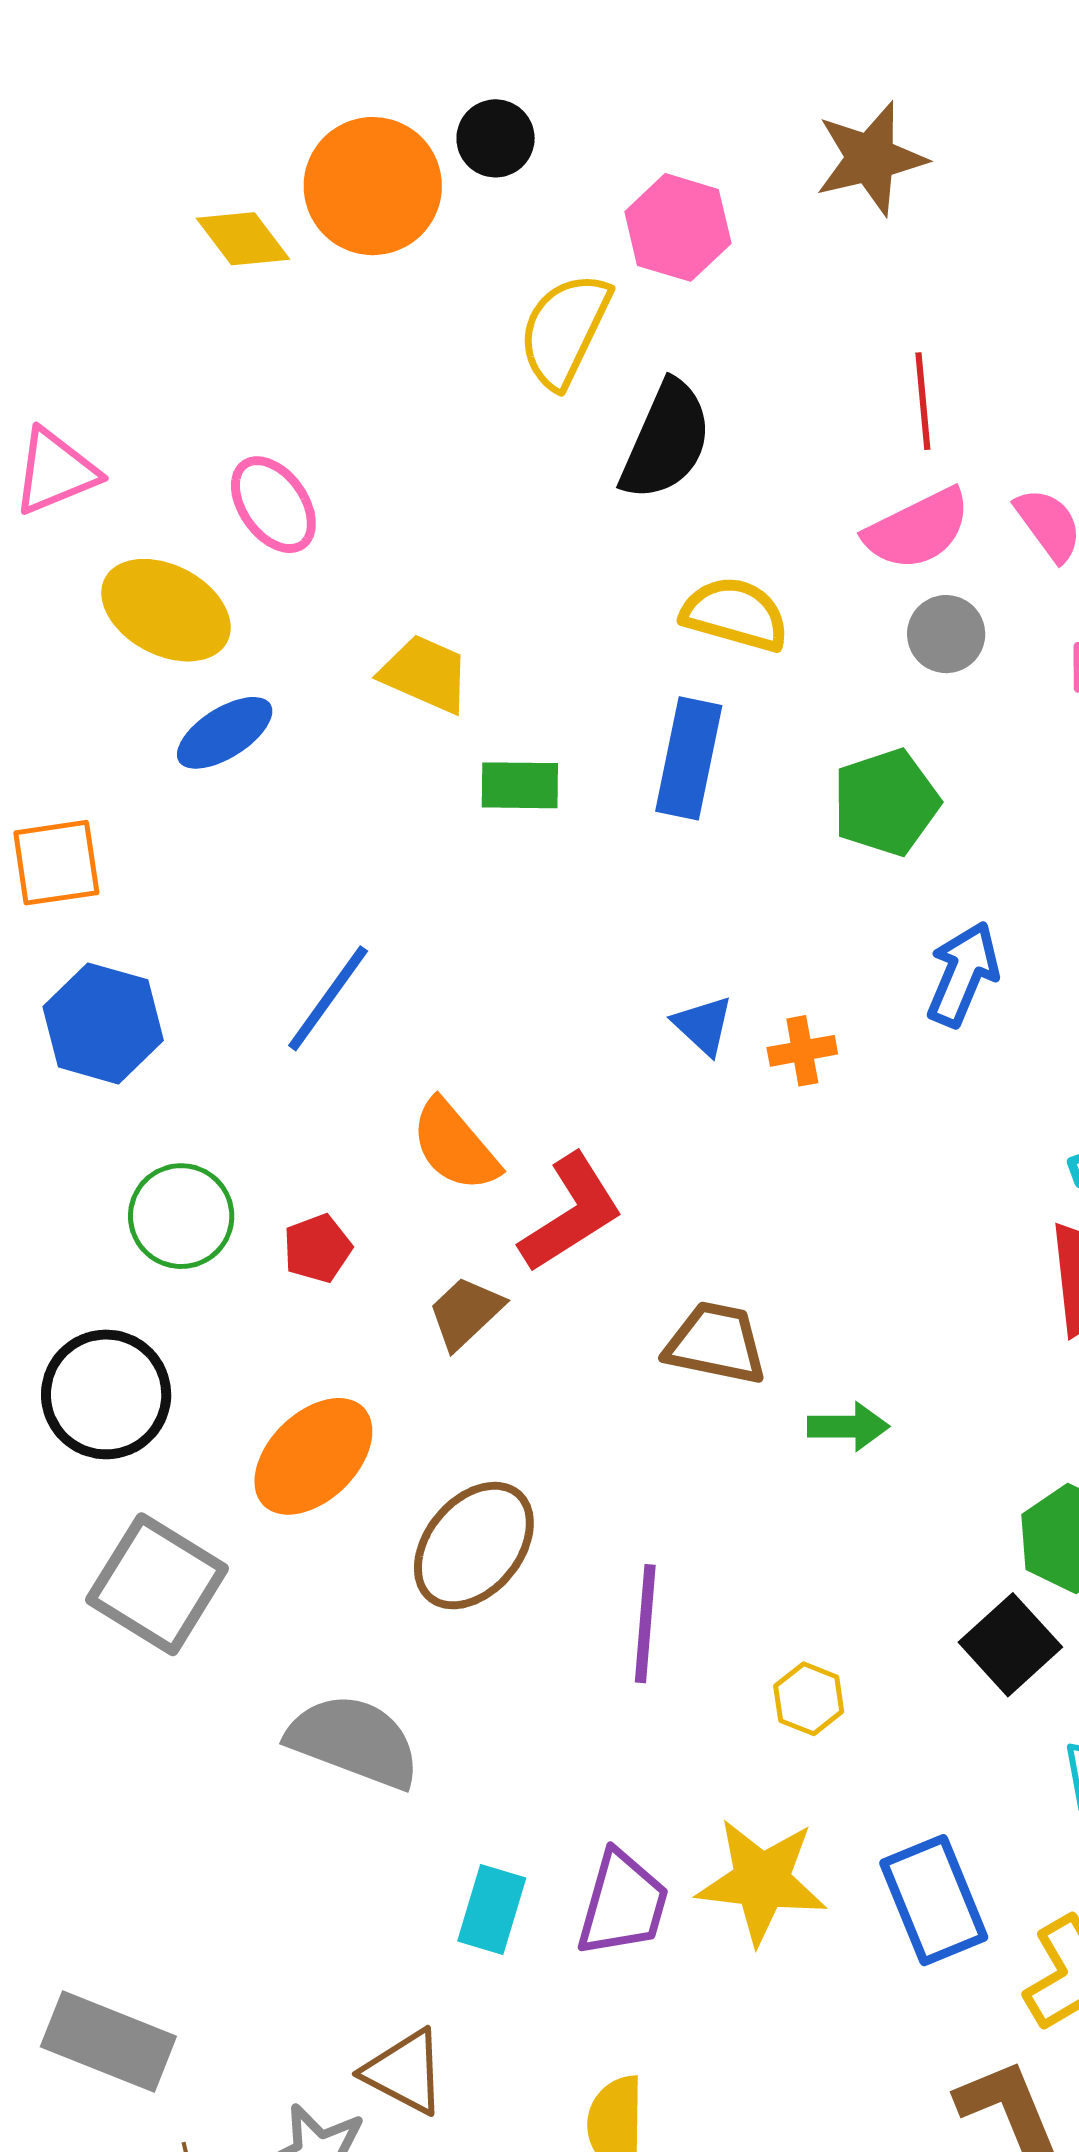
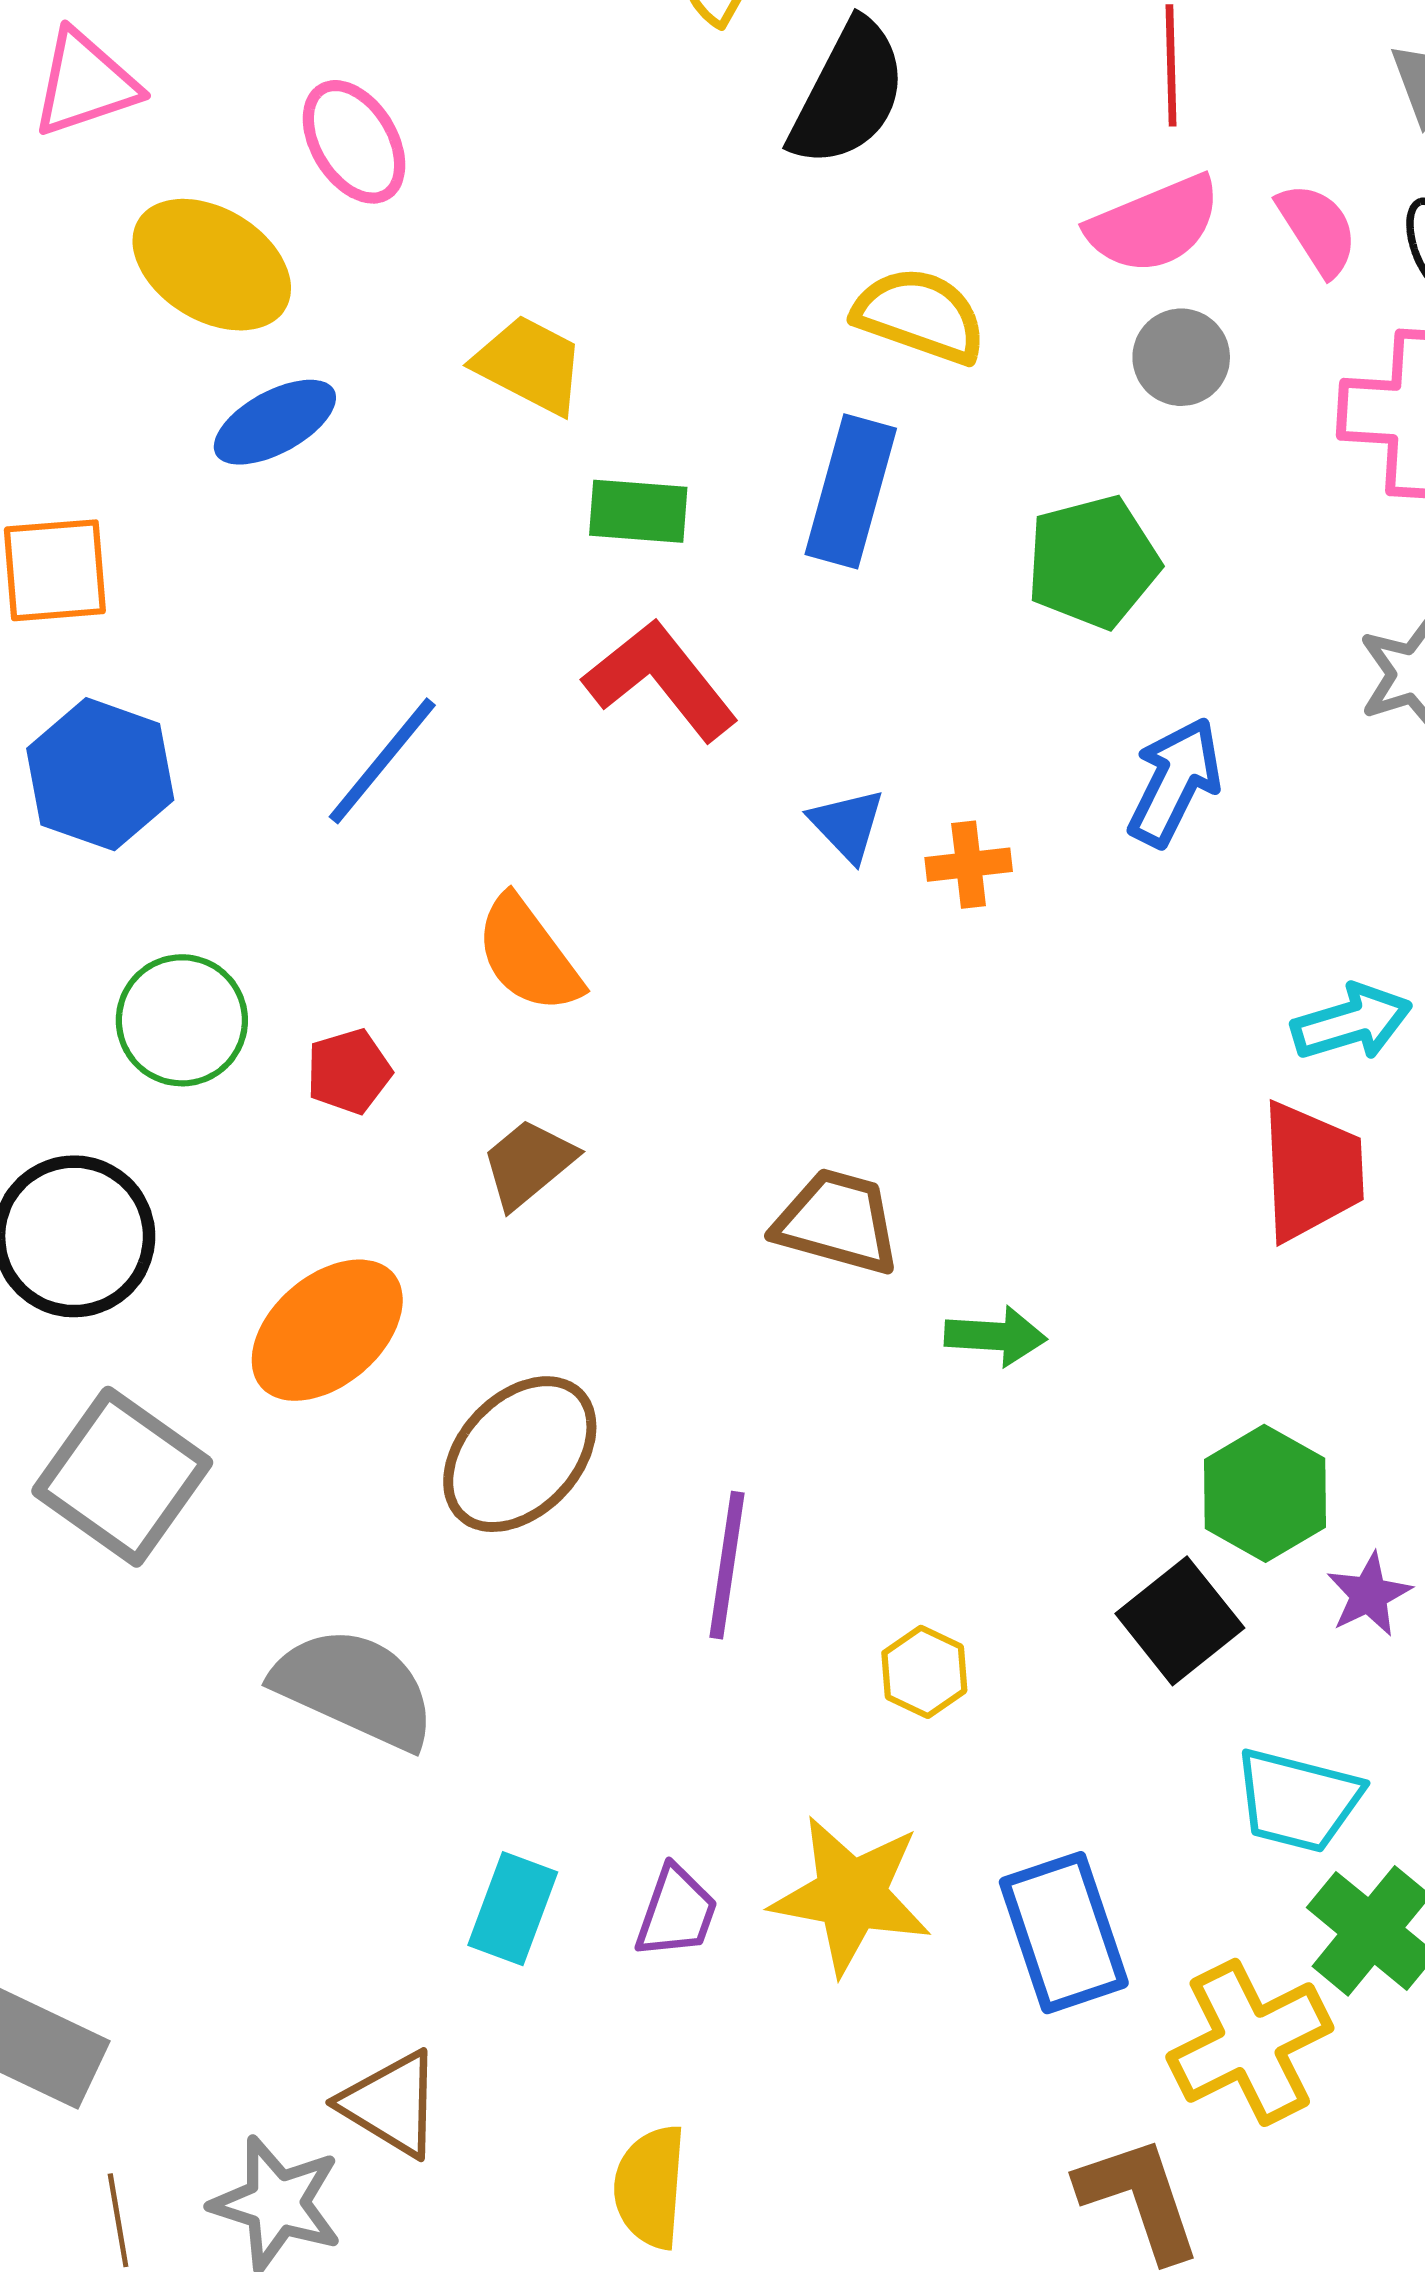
red L-shape: (571, 1213) -> (661, 680), moved, turned -100
purple trapezoid: (623, 1904) -> (676, 1912), size x0.7

